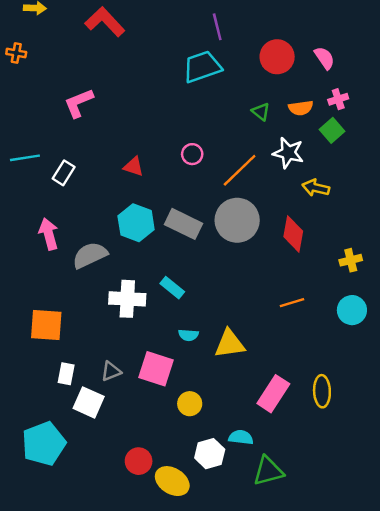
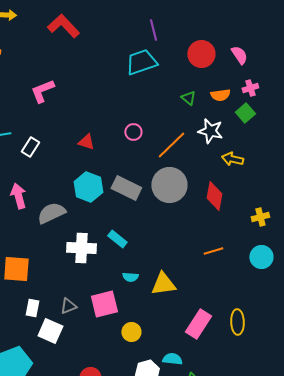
pink square: (156, 369) -> (104, 304), turned -32

